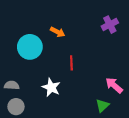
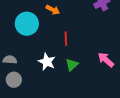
green triangle: (102, 106) -> (72, 65), moved

